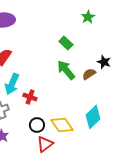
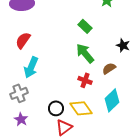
brown semicircle: (89, 74) -> (109, 68), moved
red cross: (30, 97) -> (85, 80), moved

